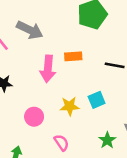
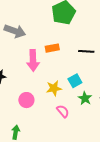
green star: (107, 140) -> (85, 98), moved
pink semicircle: (61, 143) -> (63, 111), moved

